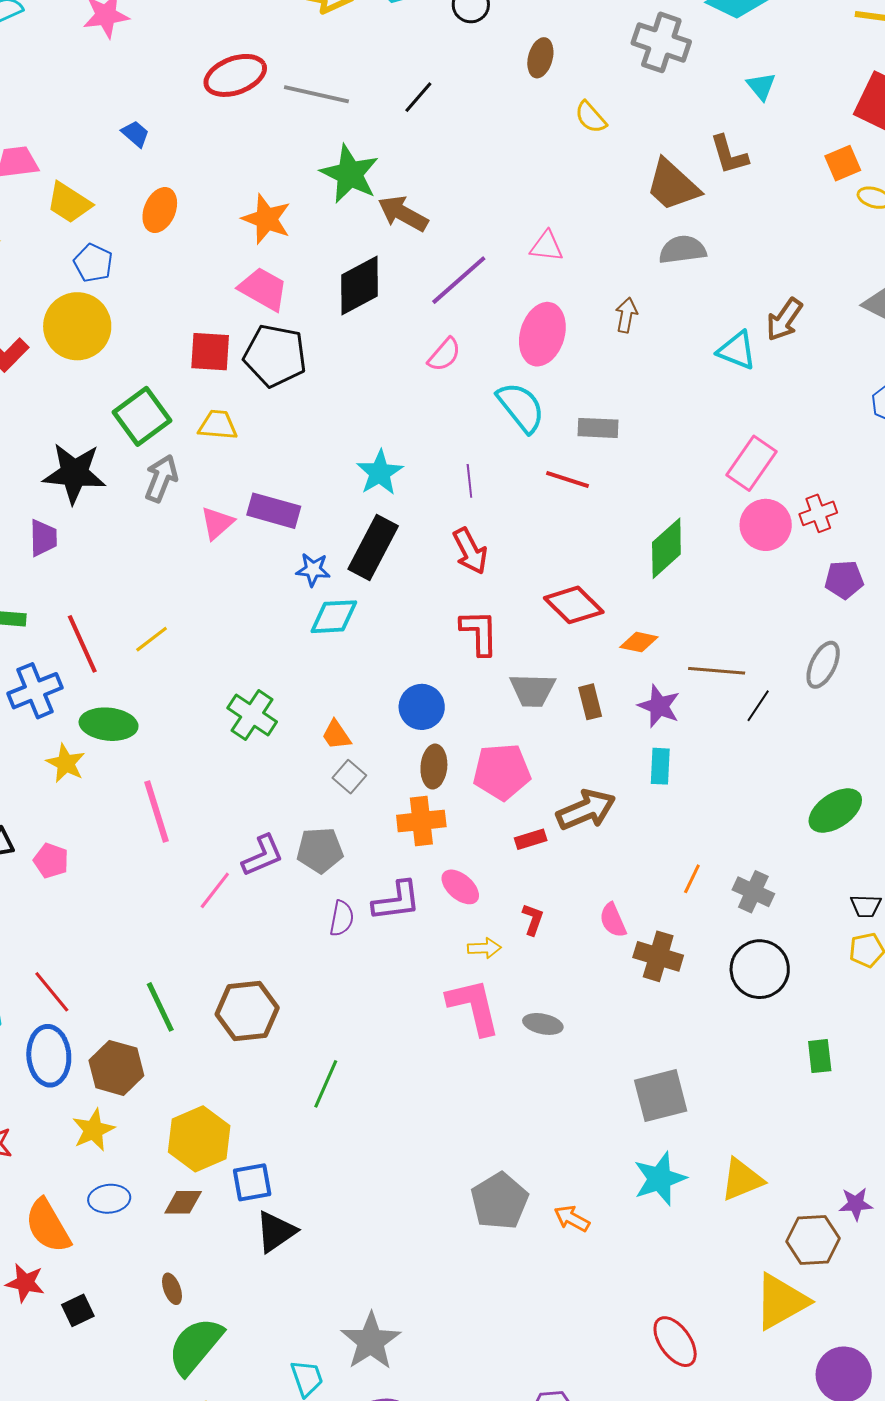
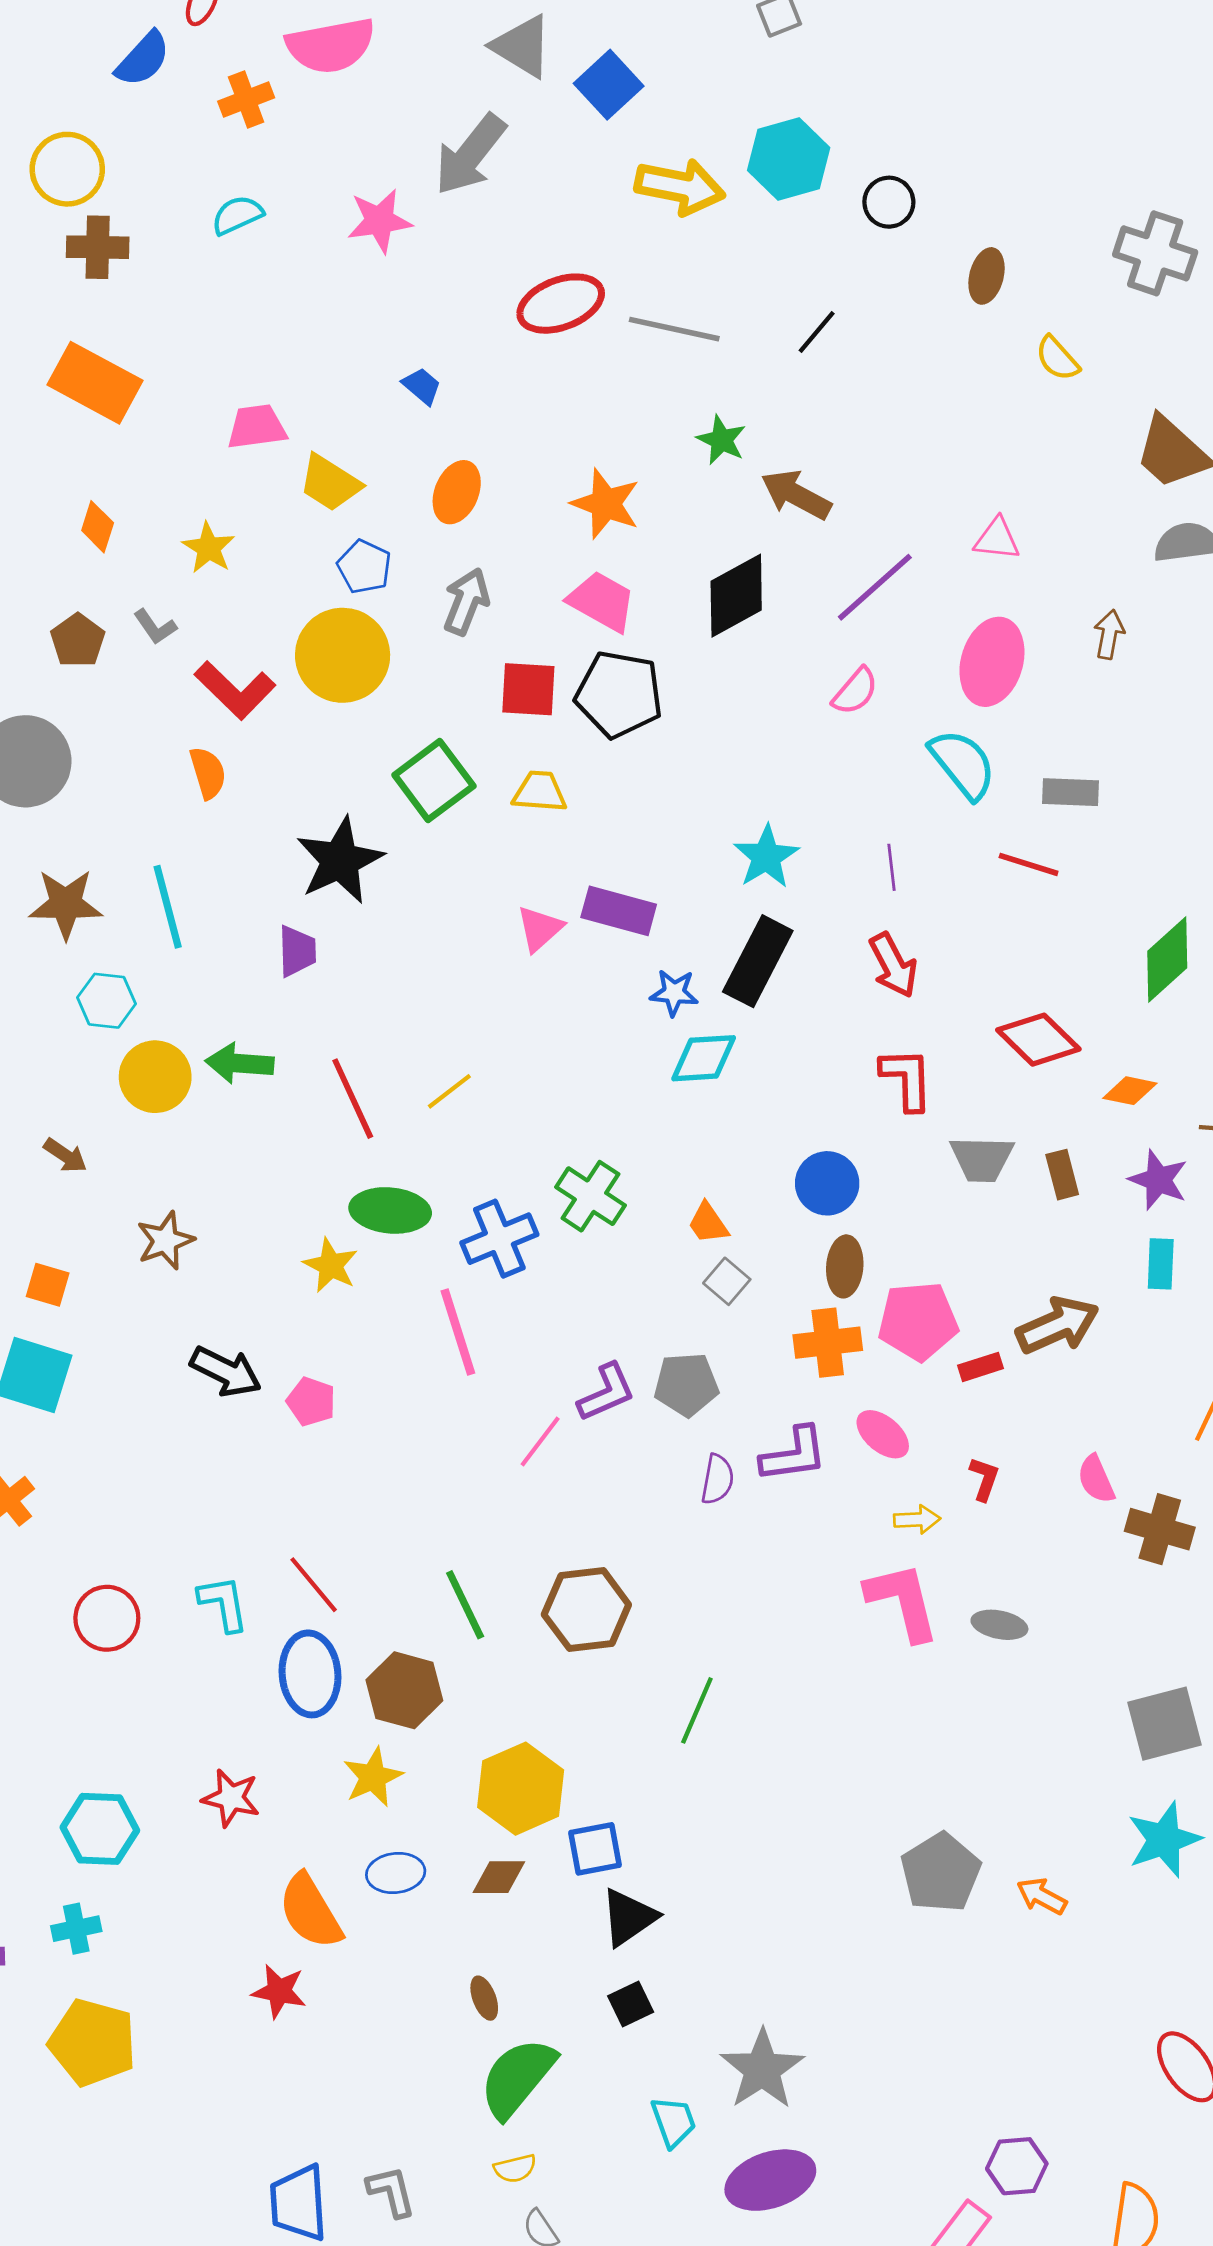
green star: (350, 174) -> (721, 440), size x0.6
black star: (74, 473) -> (340, 861), turned -30
gray arrow: (161, 478) -> (466, 602), moved
blue cross: (35, 691) -> (499, 1239), moved
pink pentagon: (502, 772) -> (918, 1321), moved
black square: (78, 1310) -> (631, 2004), moved

